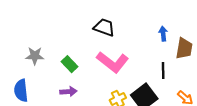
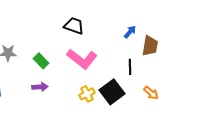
blue arrow: (163, 34) -> (130, 32), turned 48

